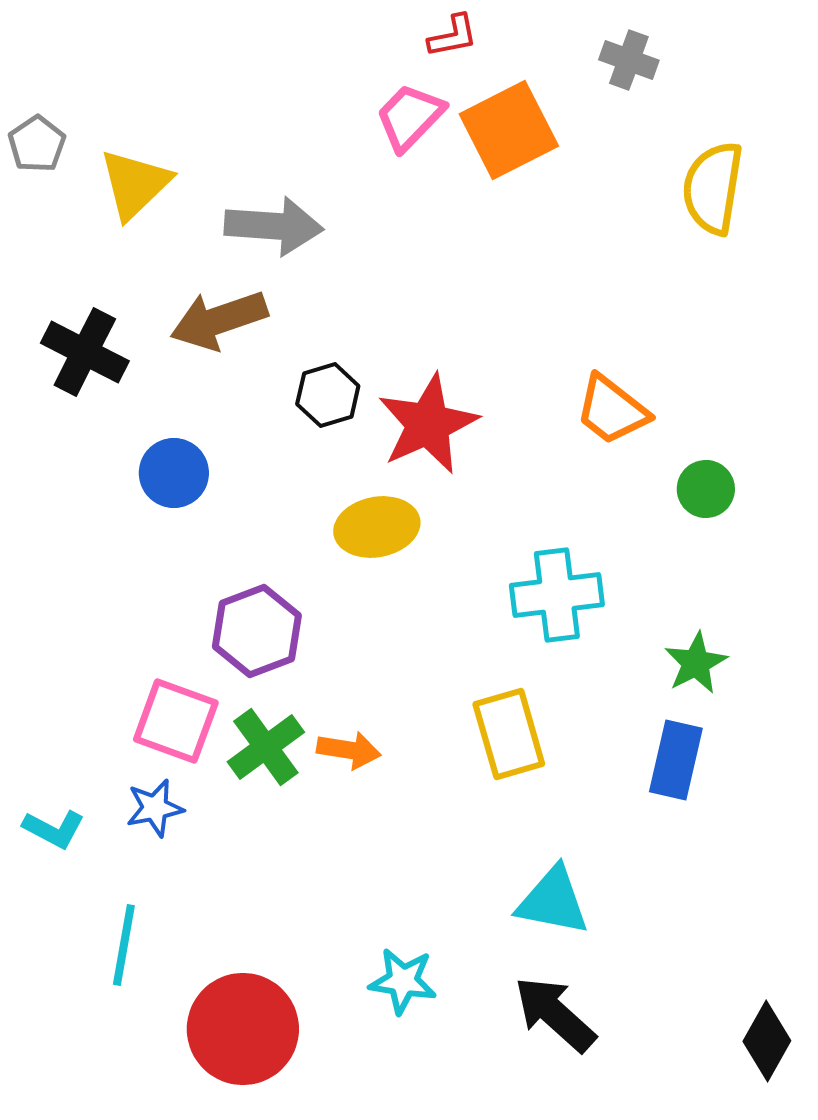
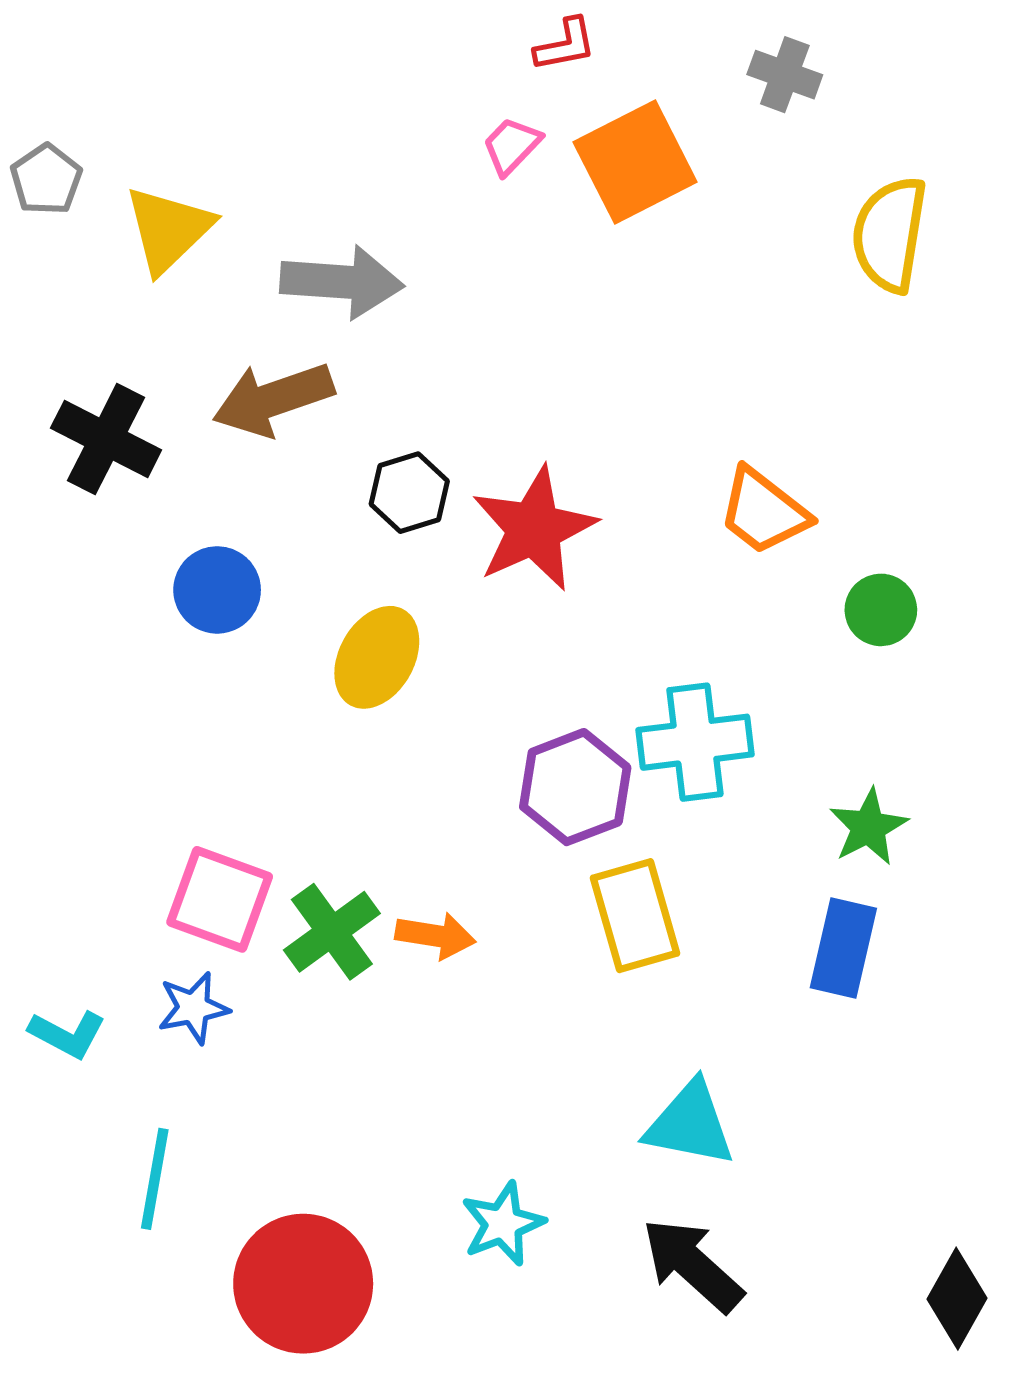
pink trapezoid: (410, 117) -> (512, 146), size x0.7
yellow ellipse: (377, 527) -> (377, 657), moved, turned -50
purple hexagon: (257, 631) -> (575, 787), moved
cyan star: (403, 981) -> (503, 1224), turned -30

